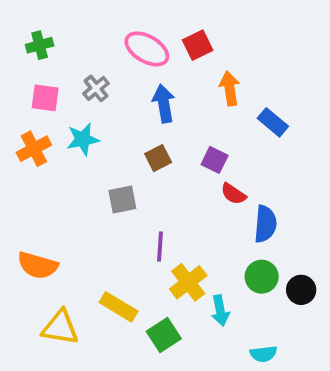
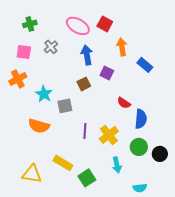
green cross: (40, 45) -> (30, 24), moved
red square: (198, 45) -> (105, 24), turned -35
cyan star: (83, 139) -> (44, 94), moved, turned -30
purple square: (215, 160) -> (107, 73), moved
orange semicircle: (38, 265) -> (39, 126), moved
yellow cross: (188, 282) -> (109, 135), moved

